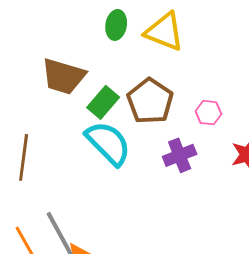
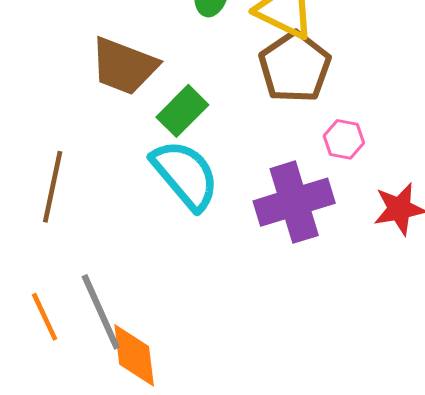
brown pentagon: (150, 101) -> (295, 67), moved
purple cross: (180, 155) -> (294, 202), size x1.5

